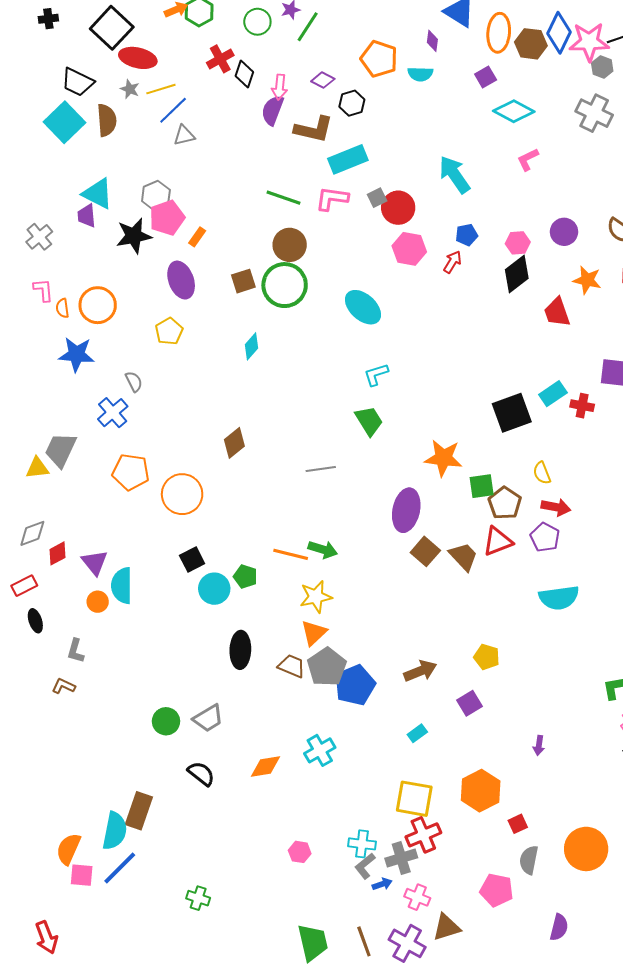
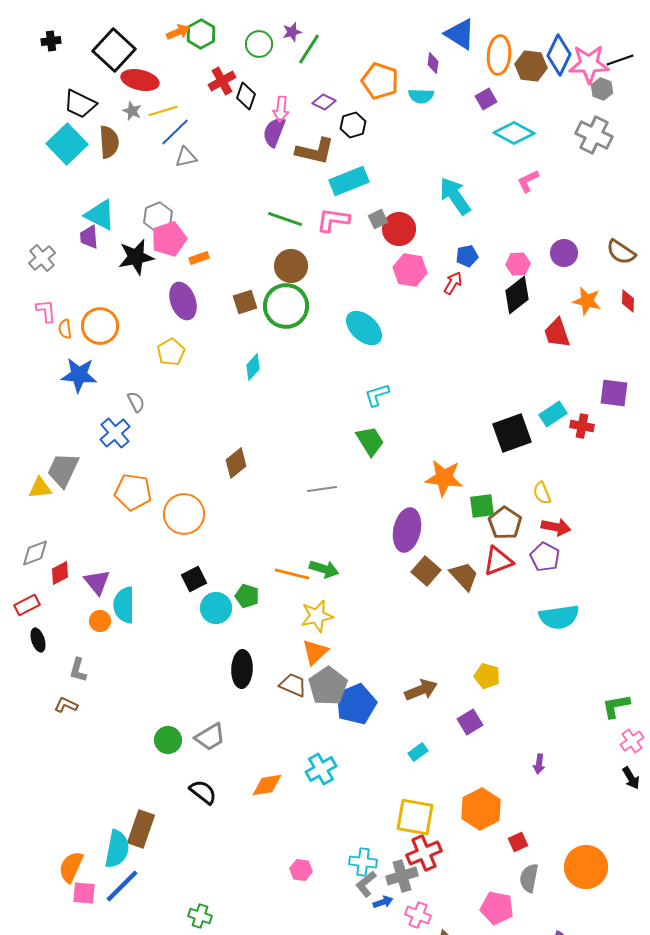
orange rectangle: (197, 237) -> (199, 258), turned 36

